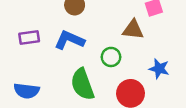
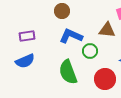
blue L-shape: (69, 40) -> (71, 36), moved
blue semicircle: (27, 91) -> (25, 61), moved, turned -30

